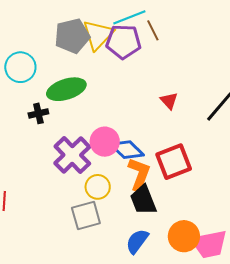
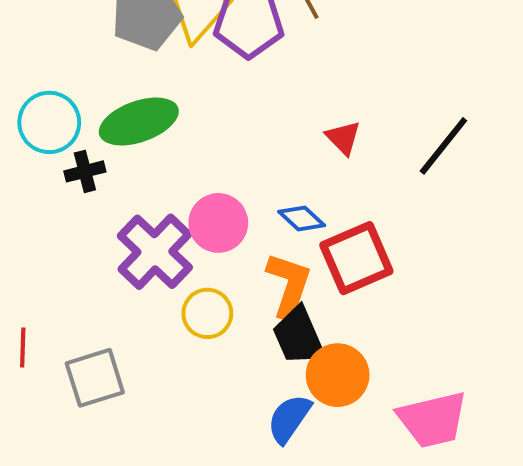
cyan circle: (20, 67) -> (49, 122), moved
blue diamond: (127, 150) -> (302, 219), moved, size x0.7
gray square: (86, 215) -> (95, 378), moved
orange circle: (184, 236) -> (338, 375), moved

